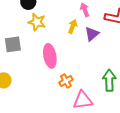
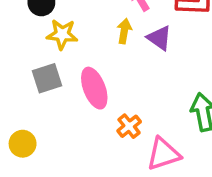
purple triangle: (92, 34) -> (159, 38), turned -35
gray square: (13, 44) -> (47, 78), moved

